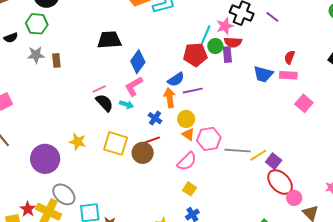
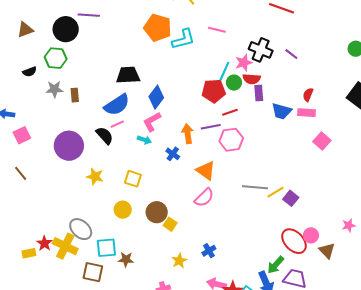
purple rectangle: (227, 55) -> (259, 93), moved
blue semicircle: (176, 79) -> (117, 105), moved, size x1.5
black semicircle: (104, 103) -> (105, 135), moved
yellow circle: (186, 119) -> (123, 210), moved
orange triangle: (188, 134) -> (206, 171), size x1.5
pink hexagon: (209, 139) -> (231, 140), moved
red line: (152, 140) -> (230, 112), moved
yellow square: (116, 143) -> (133, 179), size x0.7
brown circle: (143, 153) -> (157, 212), moved
purple circle: (45, 159) -> (69, 146), moved
red ellipse: (280, 182) -> (294, 241), moved
yellow square: (189, 189) -> (170, 224), moved

